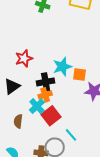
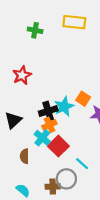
red star: (24, 58) -> (22, 75), moved
cyan star: (62, 67) -> (64, 106), moved
orange square: (80, 74) -> (83, 99), turned 32

